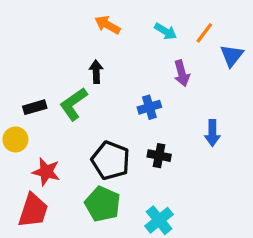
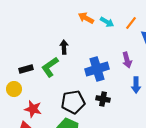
orange arrow: (107, 25) -> (86, 18), moved
purple arrow: (182, 73) -> (127, 60), moved
blue cross: (149, 107) -> (97, 69), size x1.6
black pentagon: (111, 160) -> (73, 102), turned -30

